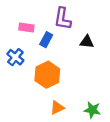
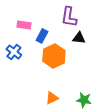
purple L-shape: (63, 19) -> (69, 17), moved
orange hexagon: (47, 75) -> (54, 56), moved

